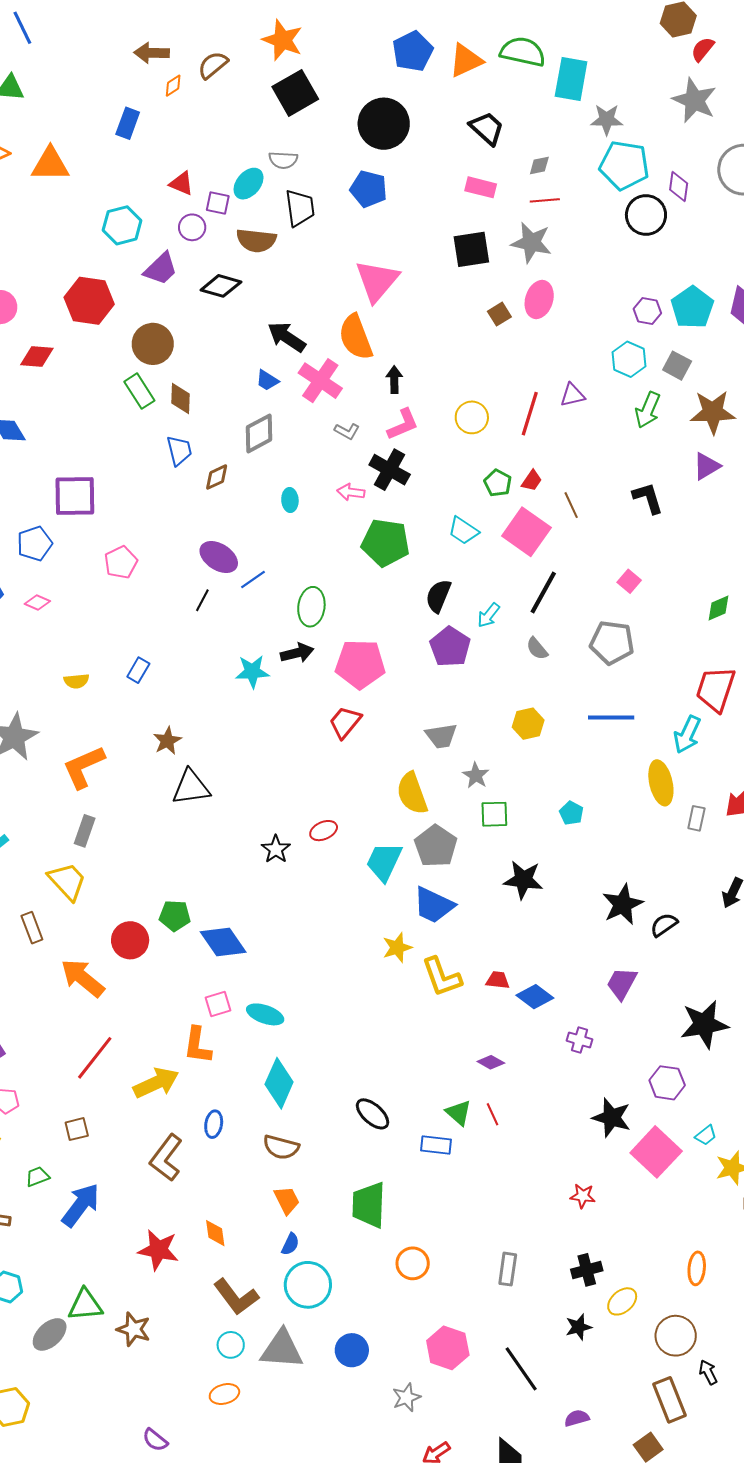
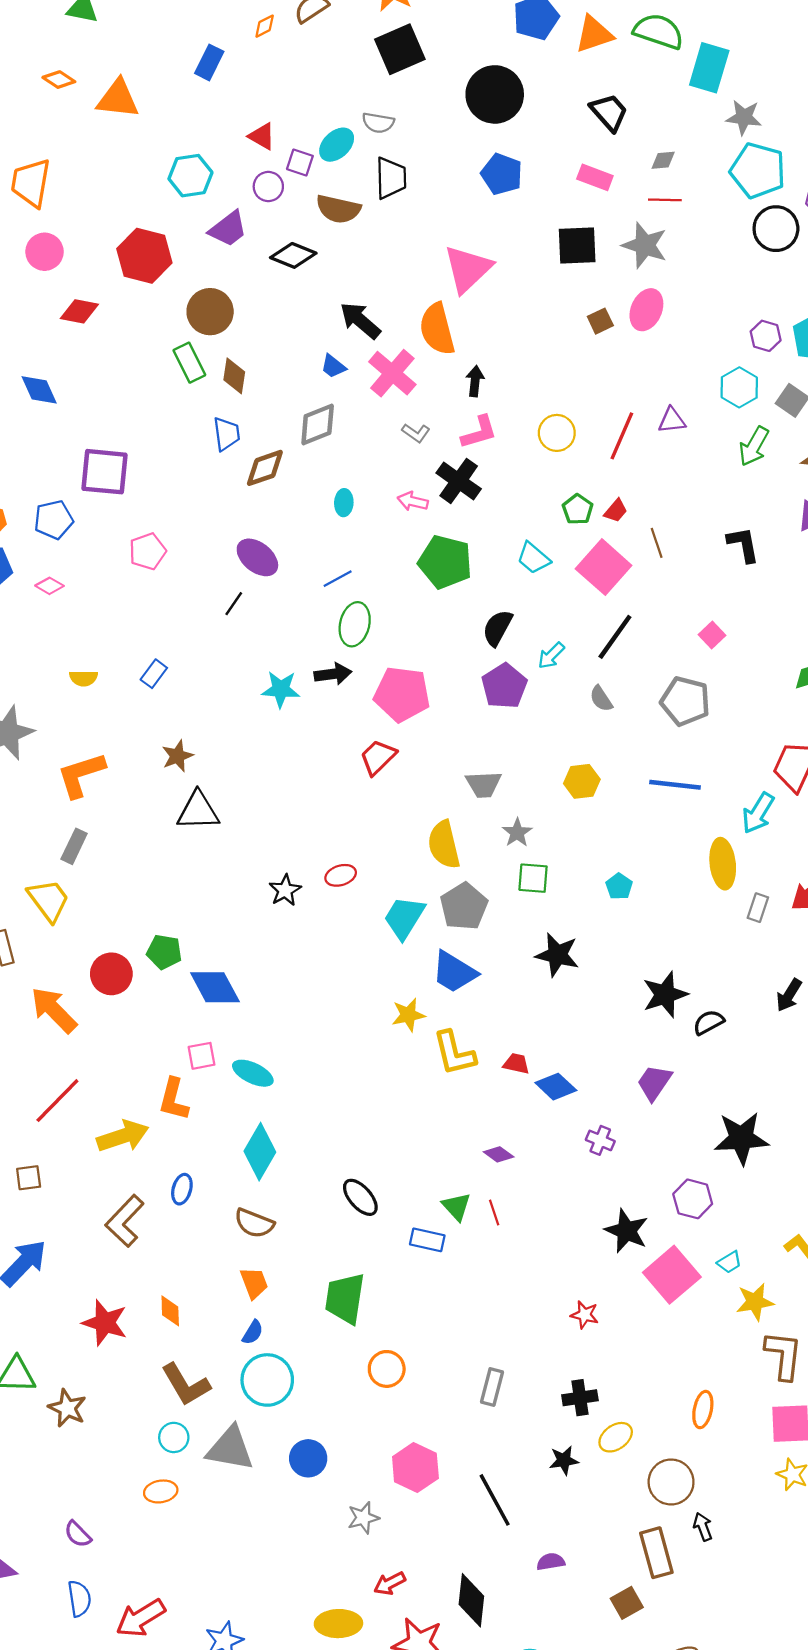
blue pentagon: (369, 189) -> (502, 174), moved
brown diamond: (217, 477) -> (265, 468), size x1.4
blue line: (253, 580) -> (338, 579), moved

